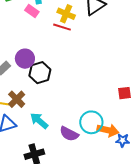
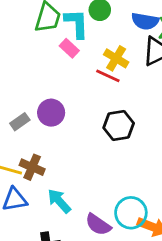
black hexagon: (40, 73) -> (119, 125), moved
brown cross: (17, 99) -> (32, 167), turned -30

